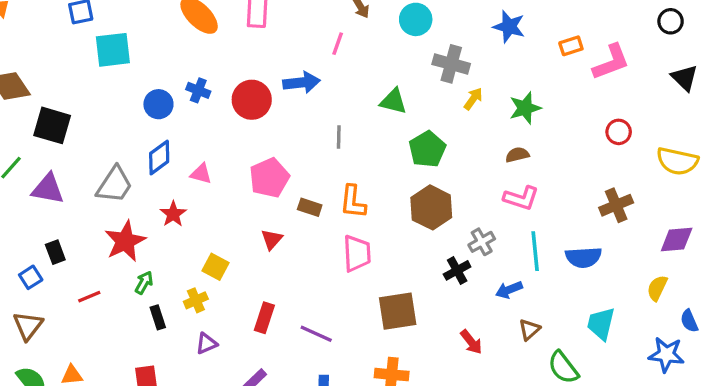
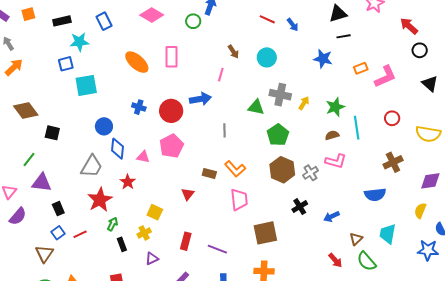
gray cross: (451, 64) -> (280, 95), moved
blue circle: (158, 104) -> (104, 126), moved
black square: (52, 125) -> (52, 133), size x0.7
blue diamond: (159, 157) -> (117, 149), turned -45
pink pentagon: (269, 178) -> (171, 146), moved
purple triangle: (48, 189) -> (42, 183), moved
orange L-shape: (353, 202) -> (235, 169), turned -45
gray cross: (482, 242) -> (311, 173), moved
cyan line: (535, 251) -> (357, 128), moved
blue square: (31, 277) -> (58, 233), moved
brown triangle: (529, 330) -> (356, 239), moved
red arrow: (471, 342) -> (335, 260), moved

